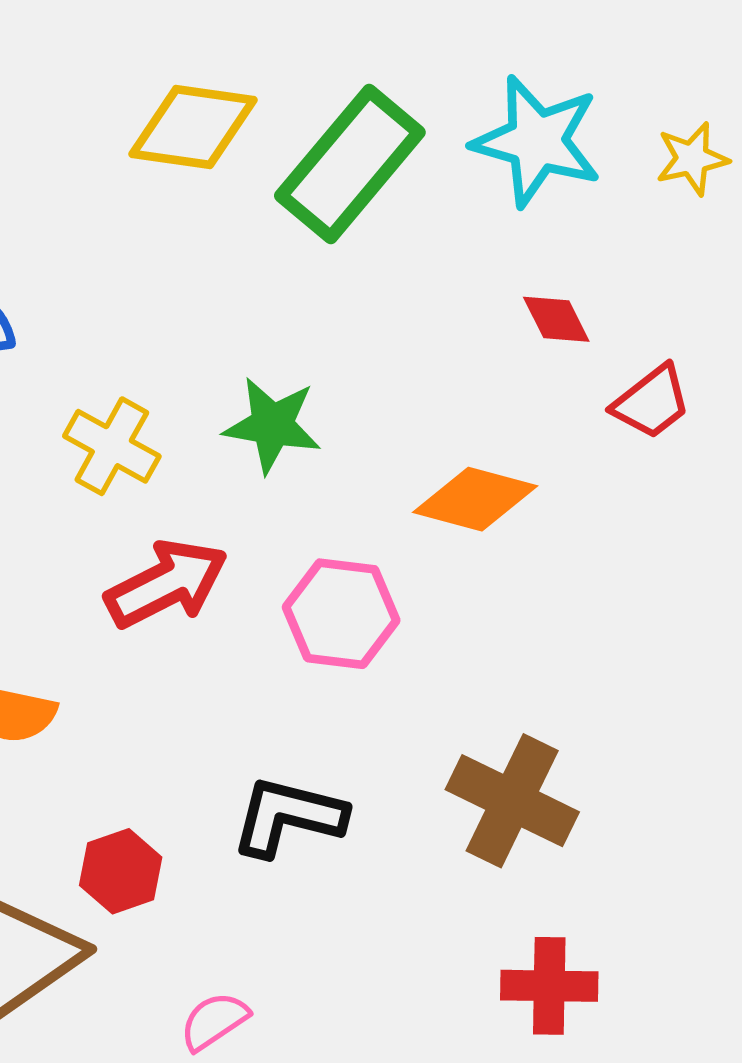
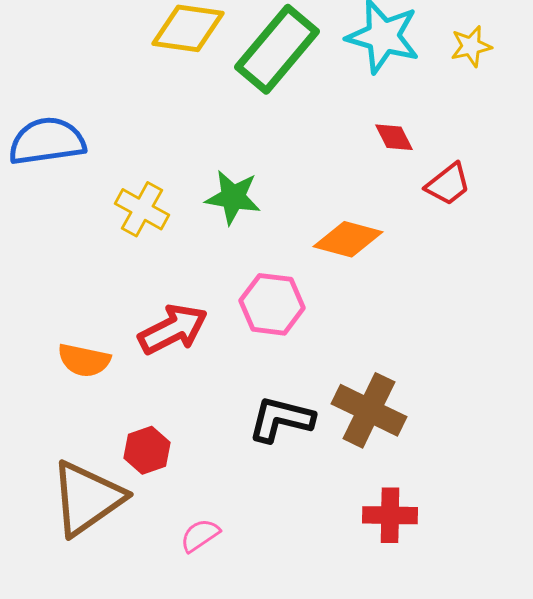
red arrow: (167, 584) -> (173, 329), moved
black L-shape: (288, 817) -> (281, 419), moved

